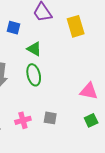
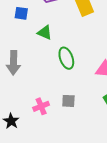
green ellipse: (34, 75) -> (66, 58), moved

